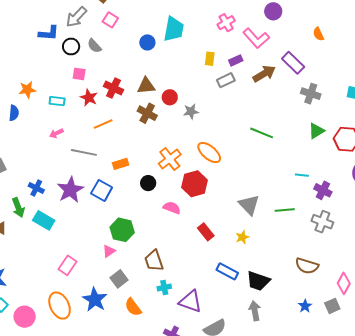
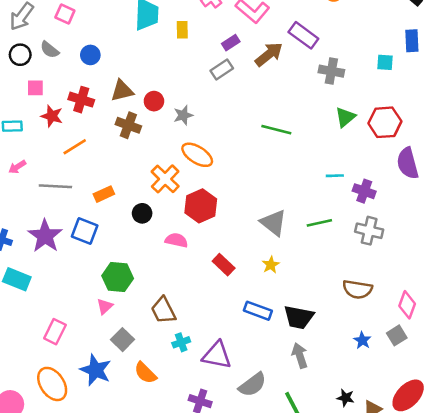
blue circle: (147, 42) -> (90, 55), moved
yellow rectangle: (210, 59) -> (182, 30), moved
orange ellipse: (209, 153) -> (197, 155), moved

